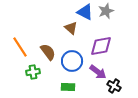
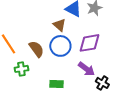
blue circle: (72, 61) -> (60, 46), moved

